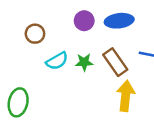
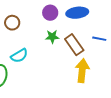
cyan semicircle: (57, 61) -> (19, 56), moved
green star: (84, 62) -> (52, 37), moved

